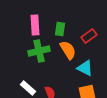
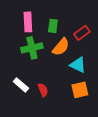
orange semicircle: (68, 50) -> (61, 47), turned 72

